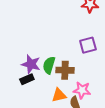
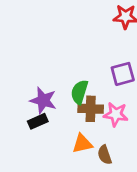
green semicircle: (49, 65) -> (79, 92), moved
pink star: (82, 90) -> (116, 114), moved

